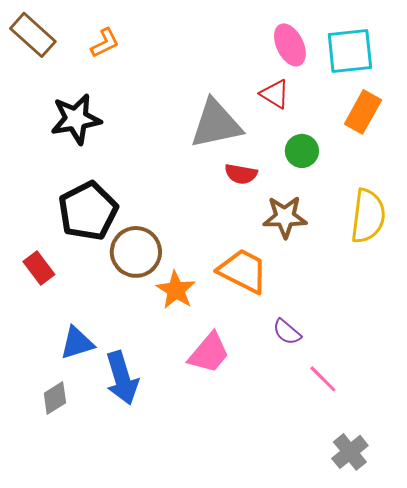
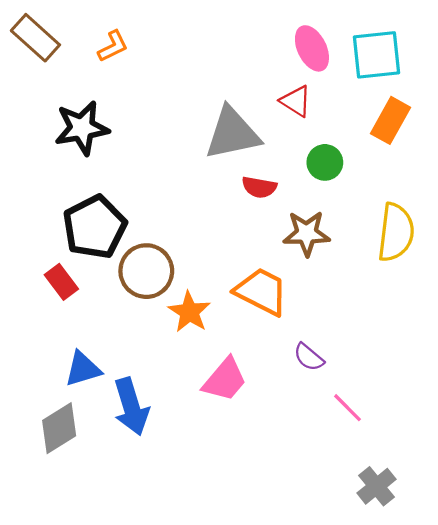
red rectangle: (39, 268) -> (61, 282), moved
gray diamond: (55, 398) -> (59, 428), size x1.4

